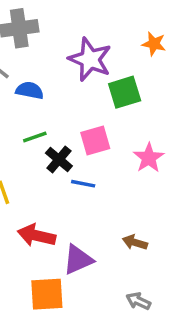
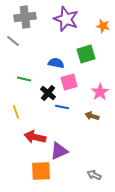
purple star: (90, 59) -> (66, 19), moved
blue semicircle: (30, 90) -> (56, 63), moved
green line: (35, 137) -> (24, 79), moved, turned 32
brown arrow: (135, 242) -> (92, 116), moved

